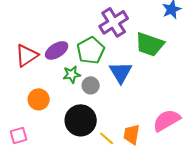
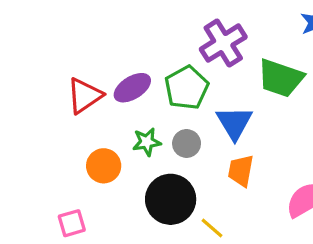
green star: (72, 74) -> (147, 142), moved
orange trapezoid: (132, 134) -> (241, 171), moved

